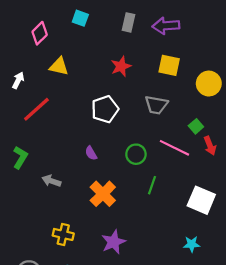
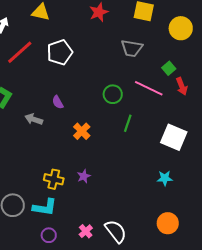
white pentagon: (105, 109) -> (60, 52), moved
purple semicircle: (91, 153) -> (58, 102), moved
orange cross: (103, 194) -> (82, 131), size x0.7
yellow cross: (63, 234) -> (54, 179), moved
purple star: (113, 242) -> (84, 176), moved, size x0.6

